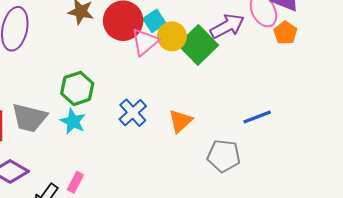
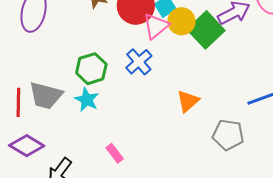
blue cross: (133, 113) -> (139, 62), moved
pink rectangle: (75, 182) -> (115, 153), moved, turned -66

